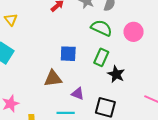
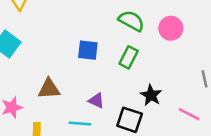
black star: (116, 74) -> (151, 95), moved
brown triangle: (53, 78) -> (49, 89), moved

